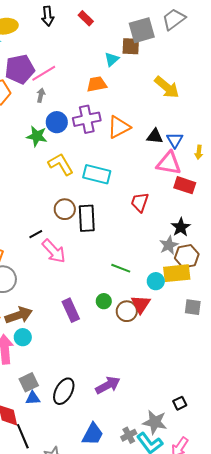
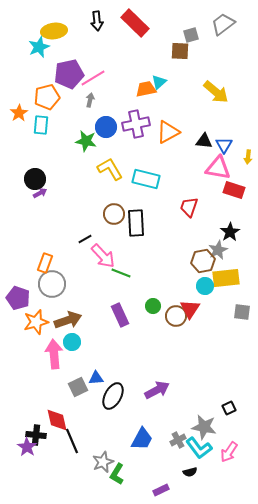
red rectangle: (86, 18) -> (135, 23), size x1.8
gray square: (142, 30) -> (191, 35), size x0.6
cyan triangle: (112, 59) -> (159, 82), moved
brown hexagon: (187, 256) -> (203, 261), moved
green line: (121, 268) -> (121, 273), moved
blue triangle: (33, 398) -> (96, 378), moved

